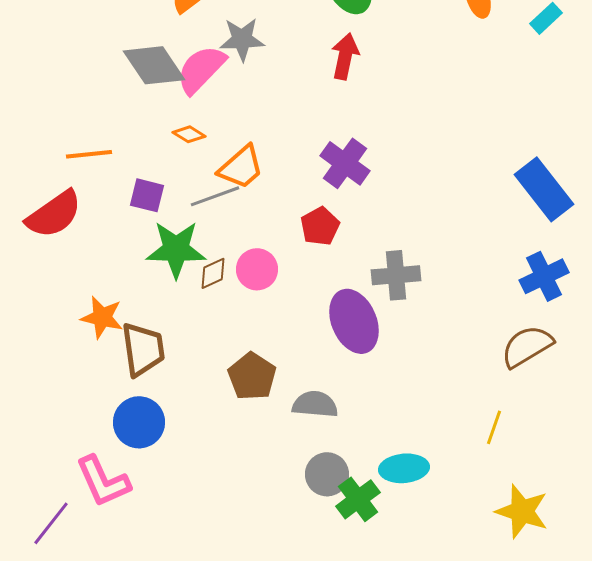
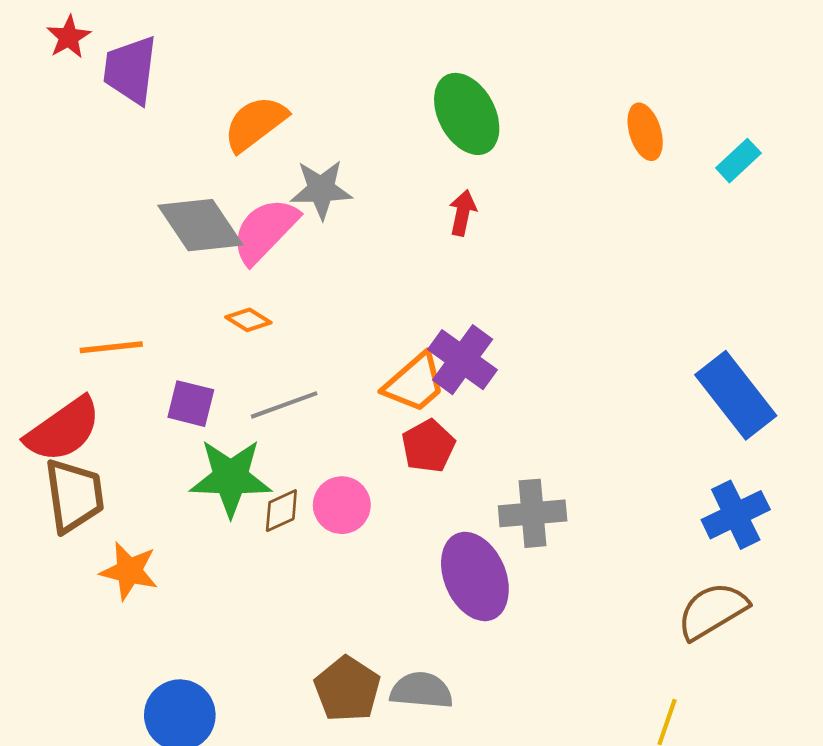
red arrow: (345, 56) -> (463, 213), size x0.7
orange trapezoid: (241, 167) -> (415, 383), moved
brown trapezoid: (143, 349) -> (74, 496), moved
brown pentagon: (252, 376) -> (347, 689), moved

